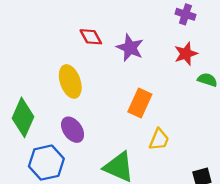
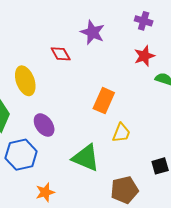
red diamond: (91, 37) -> (61, 54), moved
purple star: (130, 48) -> (92, 32), moved
yellow ellipse: (70, 81) -> (25, 81), moved

